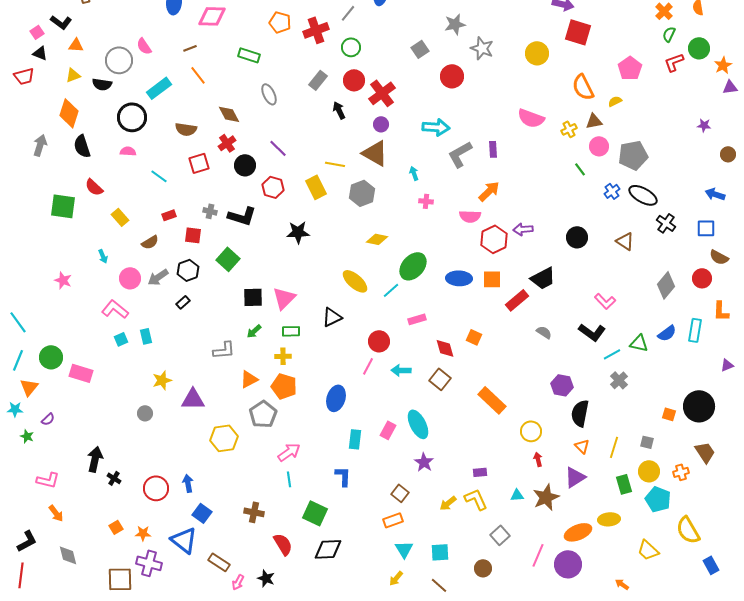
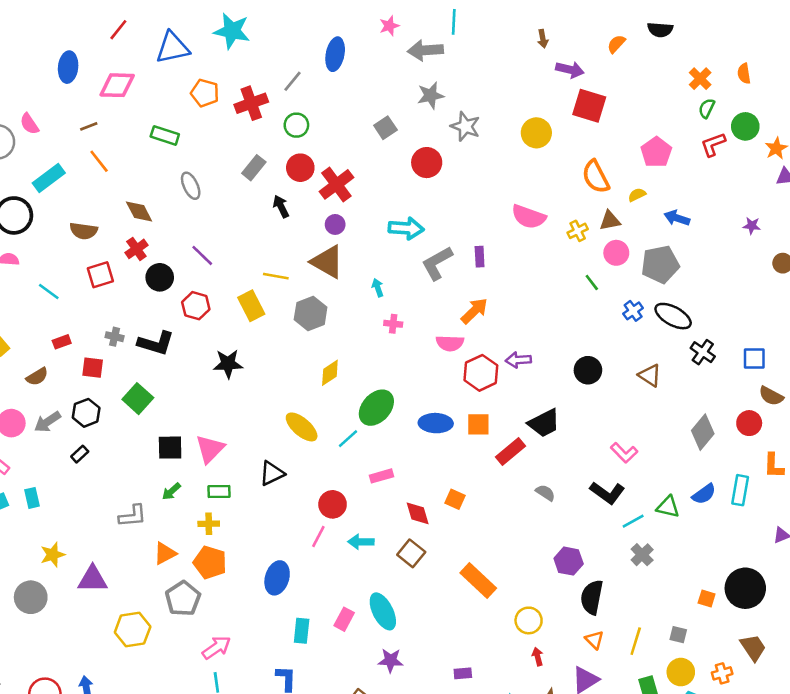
blue arrow: (715, 194) -> (677, 218), moved
yellow diamond: (377, 239) -> (330, 373), turned -45
gray circle: (145, 413) -> (31, 597), size x1.6
purple star: (424, 462) -> (391, 660), turned -30

